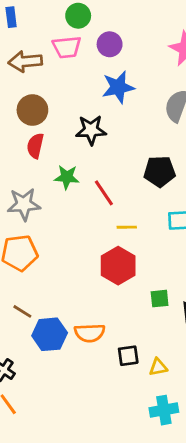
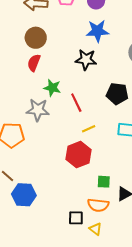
black star: (91, 130) -> (86, 60), moved
gray star: (24, 204) -> (38, 110), moved
yellow line: (127, 227) -> (89, 129), turned -32
orange semicircle: (90, 333) -> (98, 205), moved
yellow triangle: (158, 367) -> (95, 229), turned 40

